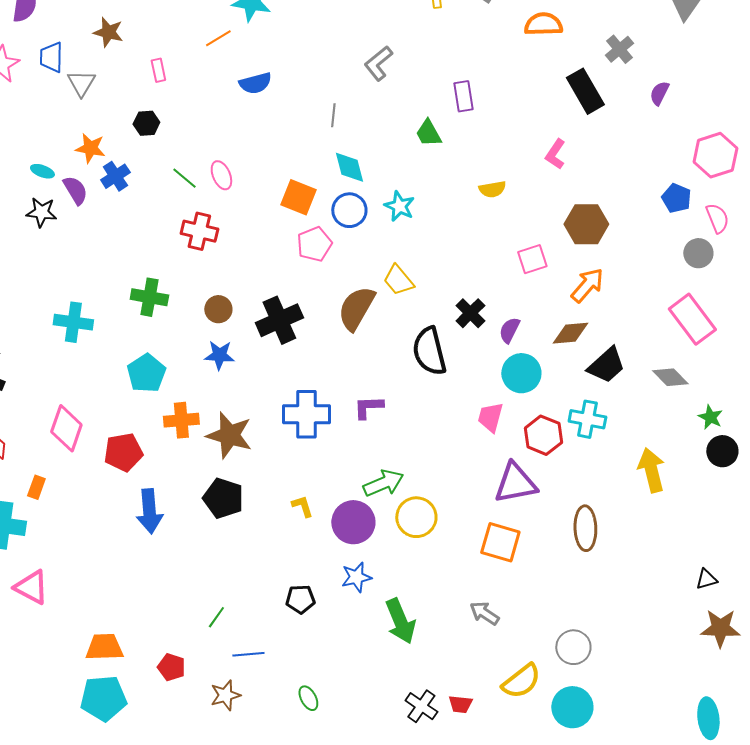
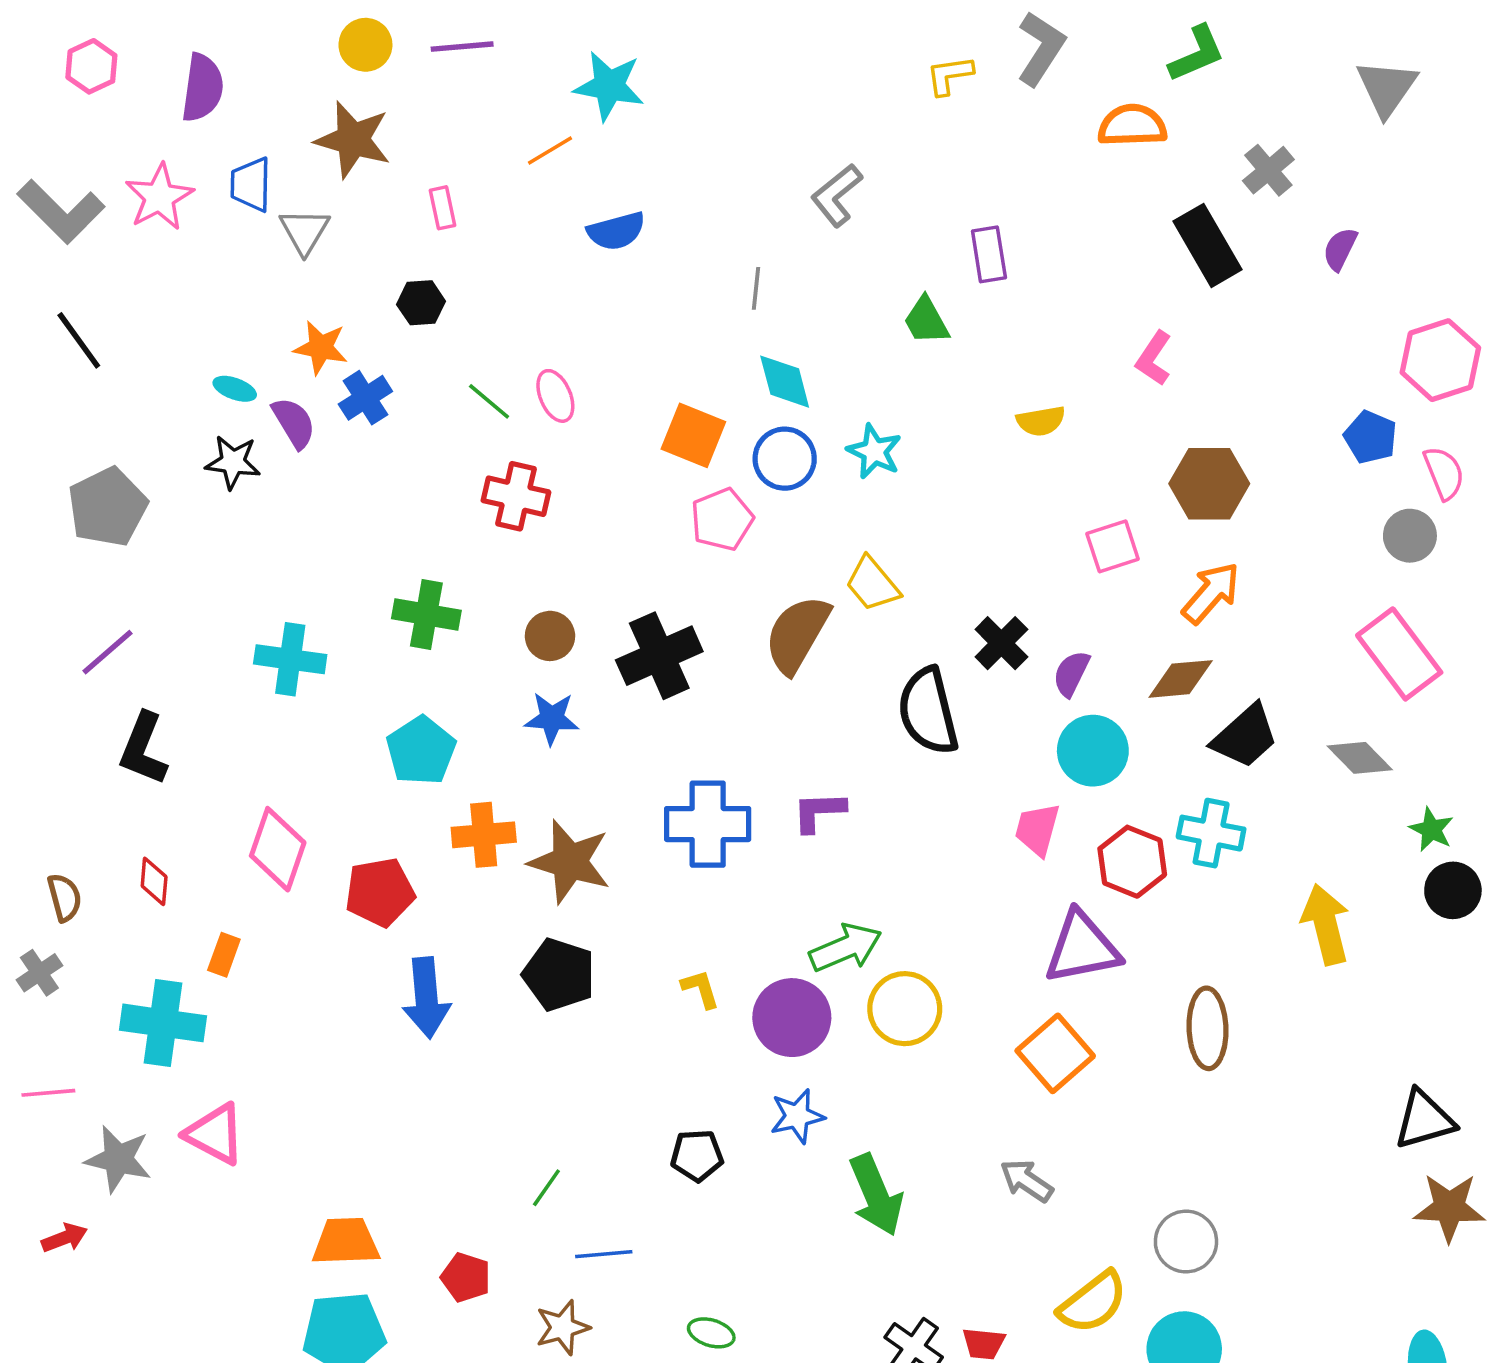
brown star: (108, 32) -> (353, 140), size x1.4
orange square: (500, 542) -> (1055, 1053), turned 33
black triangle: (706, 579) -> (1424, 1120), size x1.6
green ellipse: (308, 698) -> (711, 1333), turned -45

